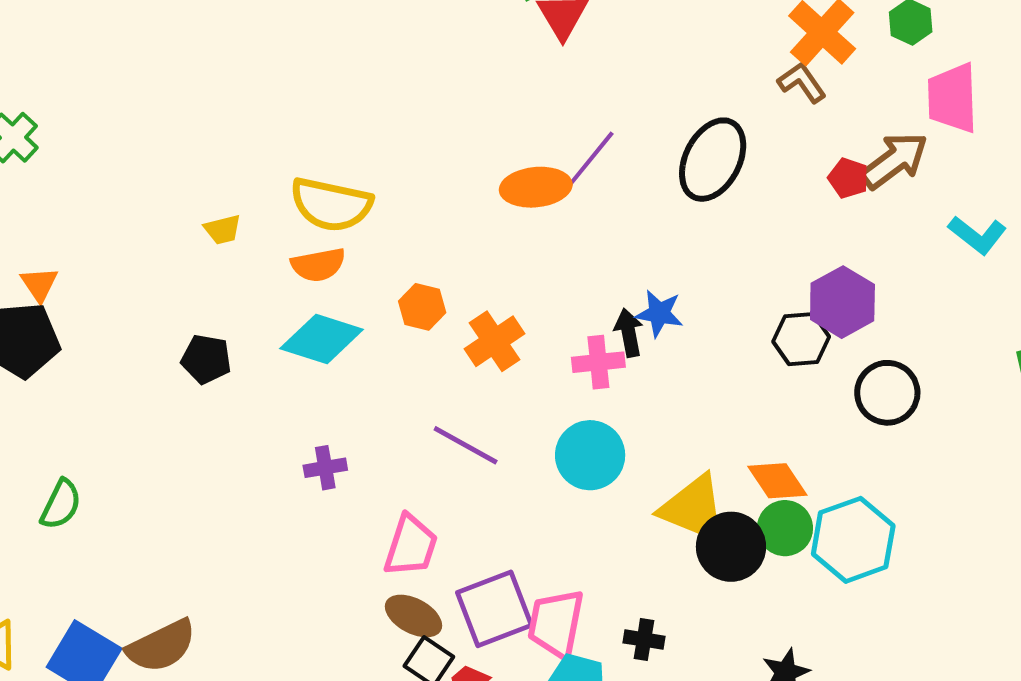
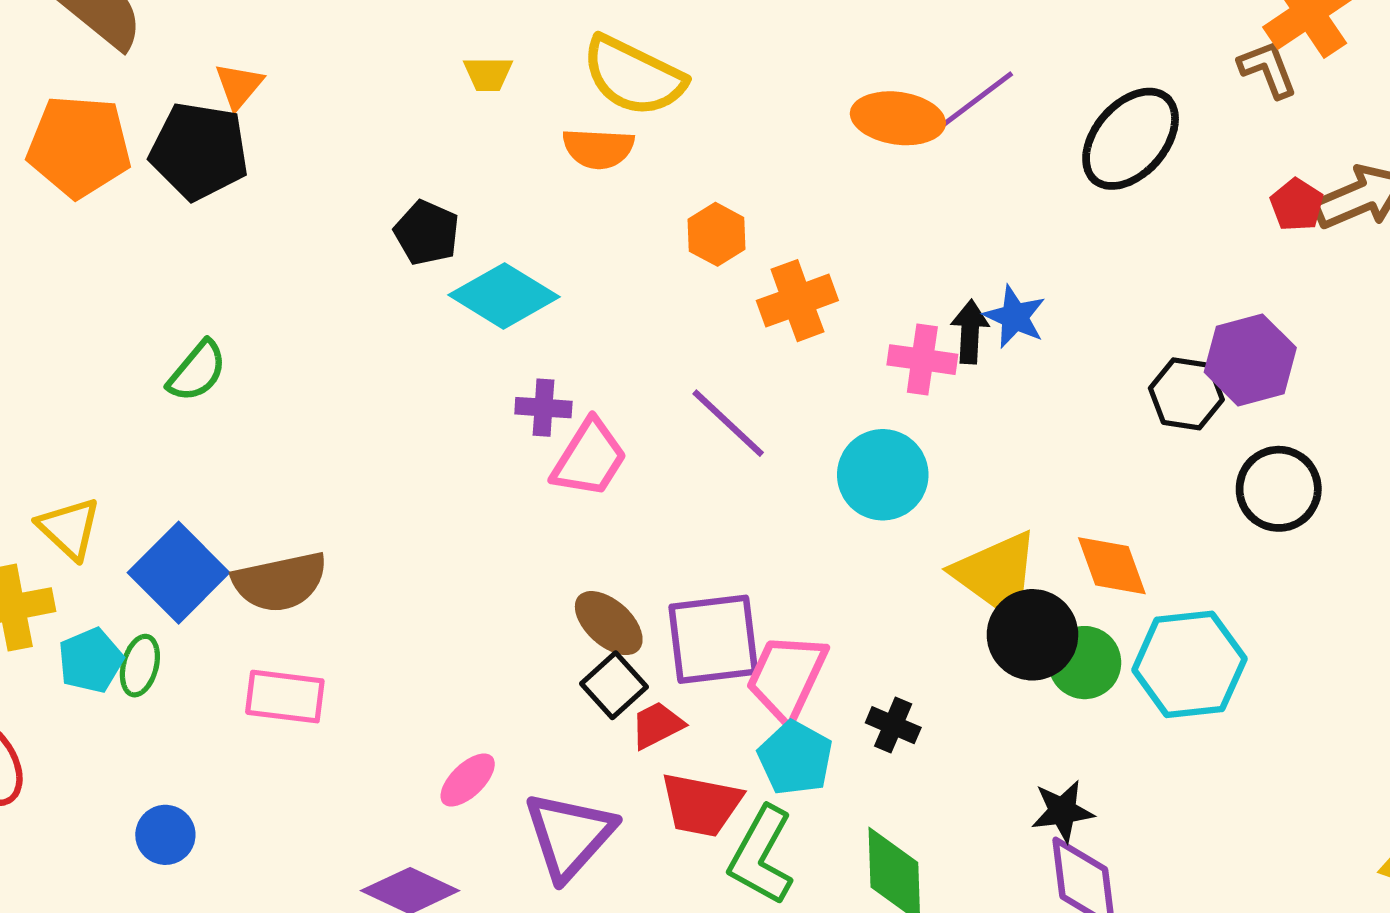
cyan diamond: (322, 339) -> (504, 296), moved
green circle: (785, 528) -> (1085, 663), moved
pink trapezoid: (411, 546) -> (589, 458), moved

